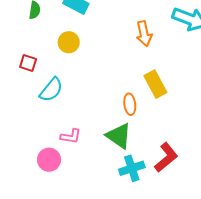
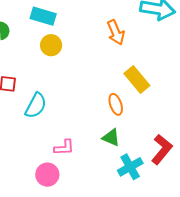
yellow circle: (69, 42) -> (51, 45), moved
green triangle: (119, 136) -> (111, 138), size x0.7

